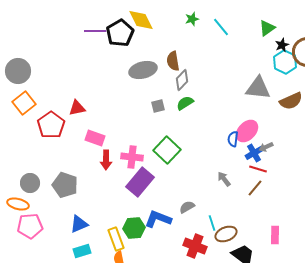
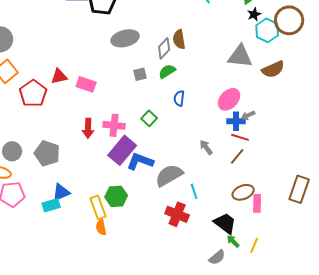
black star: (282, 45) -> (254, 14), moved
brown semicircle: (173, 61) -> (179, 39), moved
pink rectangle: (95, 138) -> (86, 84), moved
blue semicircle: (233, 139) -> (179, 98), moved
green square: (167, 150) -> (149, 118), size x0.6
blue cross: (254, 153) -> (236, 121), turned 30
gray semicircle: (187, 207) -> (169, 175), size x1.8
blue L-shape: (158, 219) -> (140, 161), moved
brown ellipse: (226, 234) -> (243, 192), moved
cyan rectangle: (82, 251) -> (51, 205), moved

